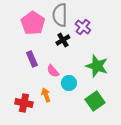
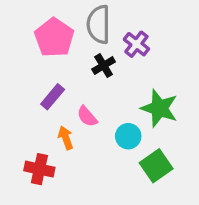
purple rectangle: (32, 59) -> (53, 97), turned 63
cyan circle: (69, 83) -> (128, 136), moved
orange arrow: (46, 95) -> (66, 138), moved

